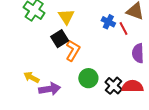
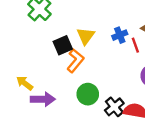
yellow triangle: (66, 17) -> (86, 36), moved
blue cross: (108, 22) -> (120, 35), turned 32

